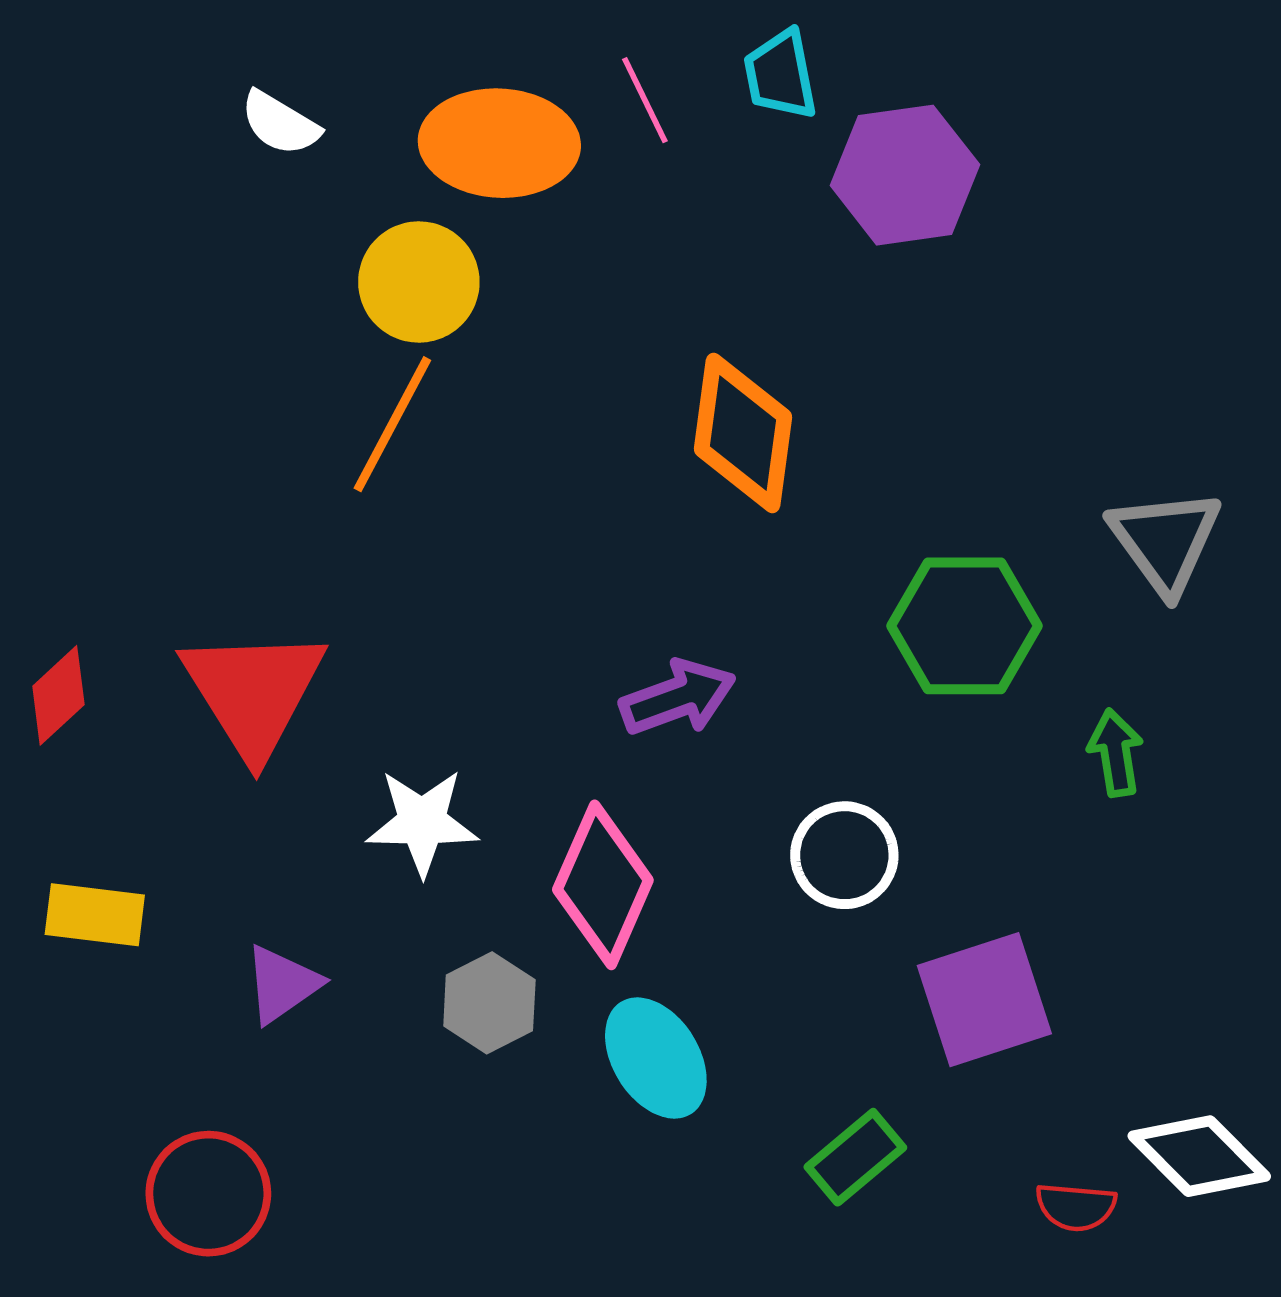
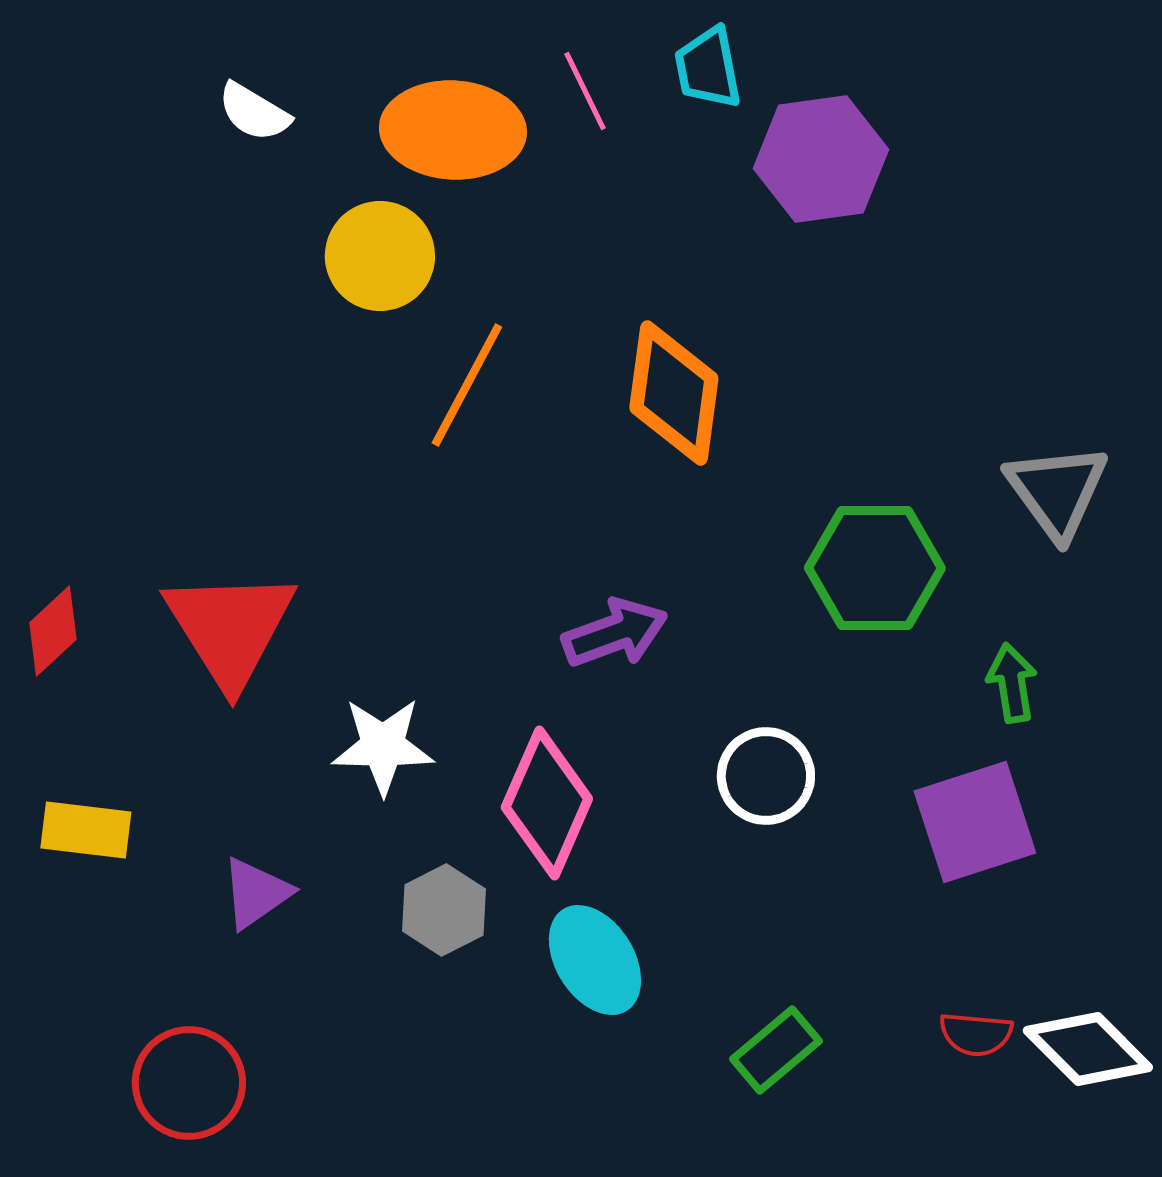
orange line: (392, 424) -> (467, 385), moved
purple square: (984, 1000) -> (975, 822), moved
red semicircle: (1076, 1207) -> (976, 1034), moved

